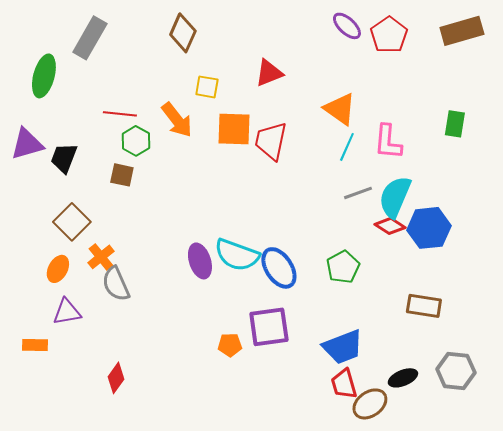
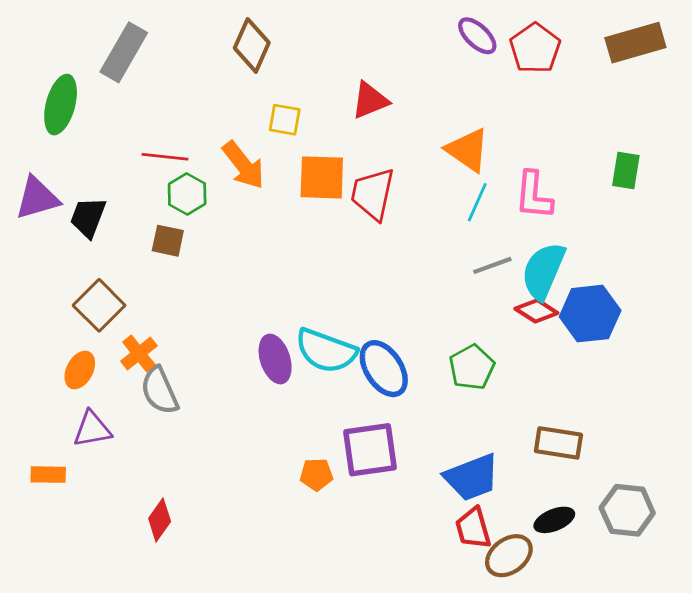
brown rectangle: (424, 306) -> (558, 443), moved

